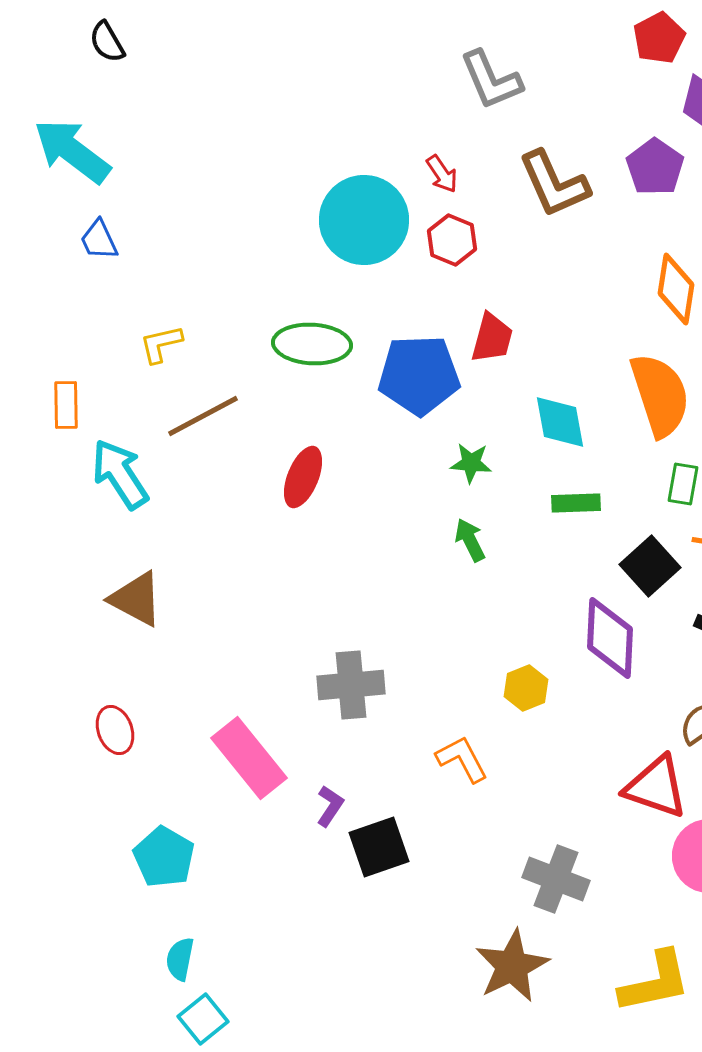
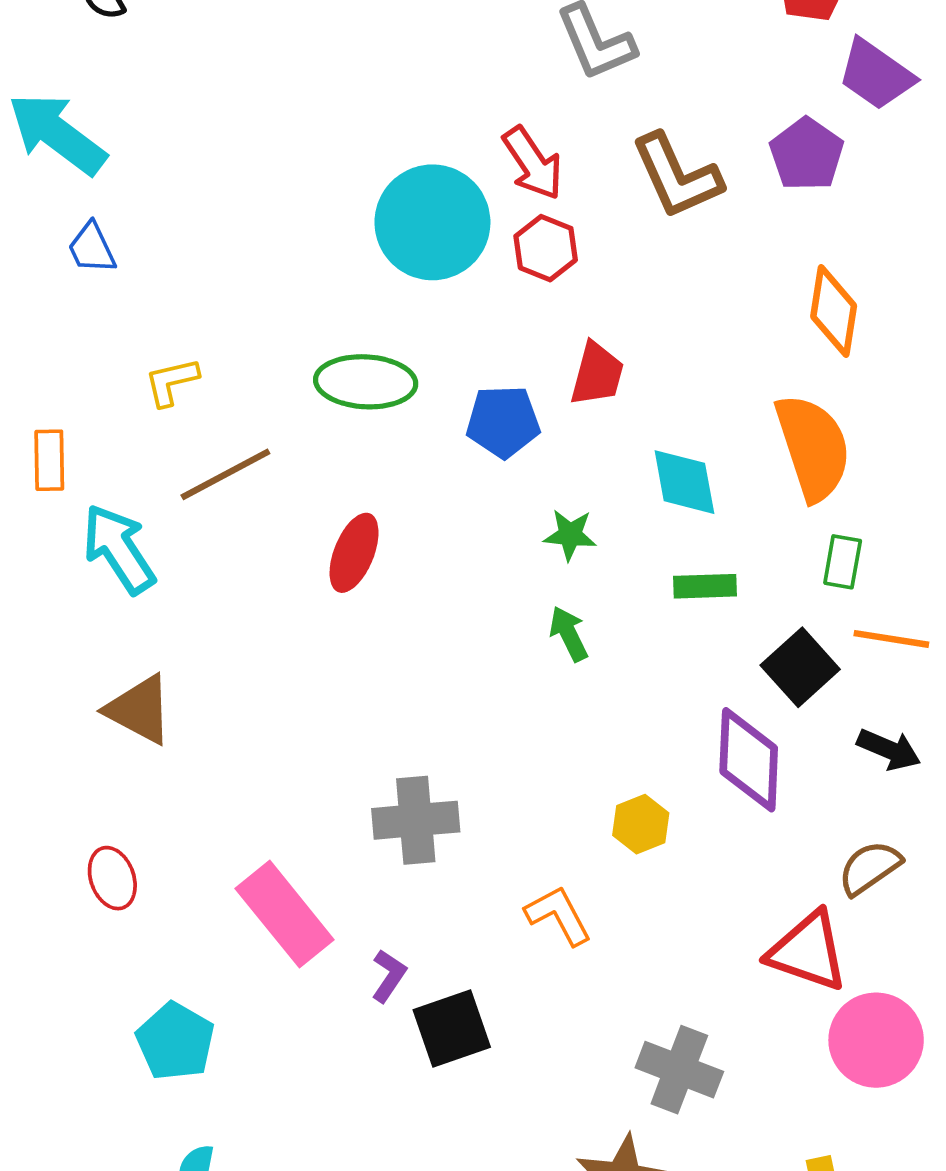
red arrow: (442, 174) -> (533, 163), size x1.5
blue pentagon: (419, 375) -> (503, 422), size x0.7

